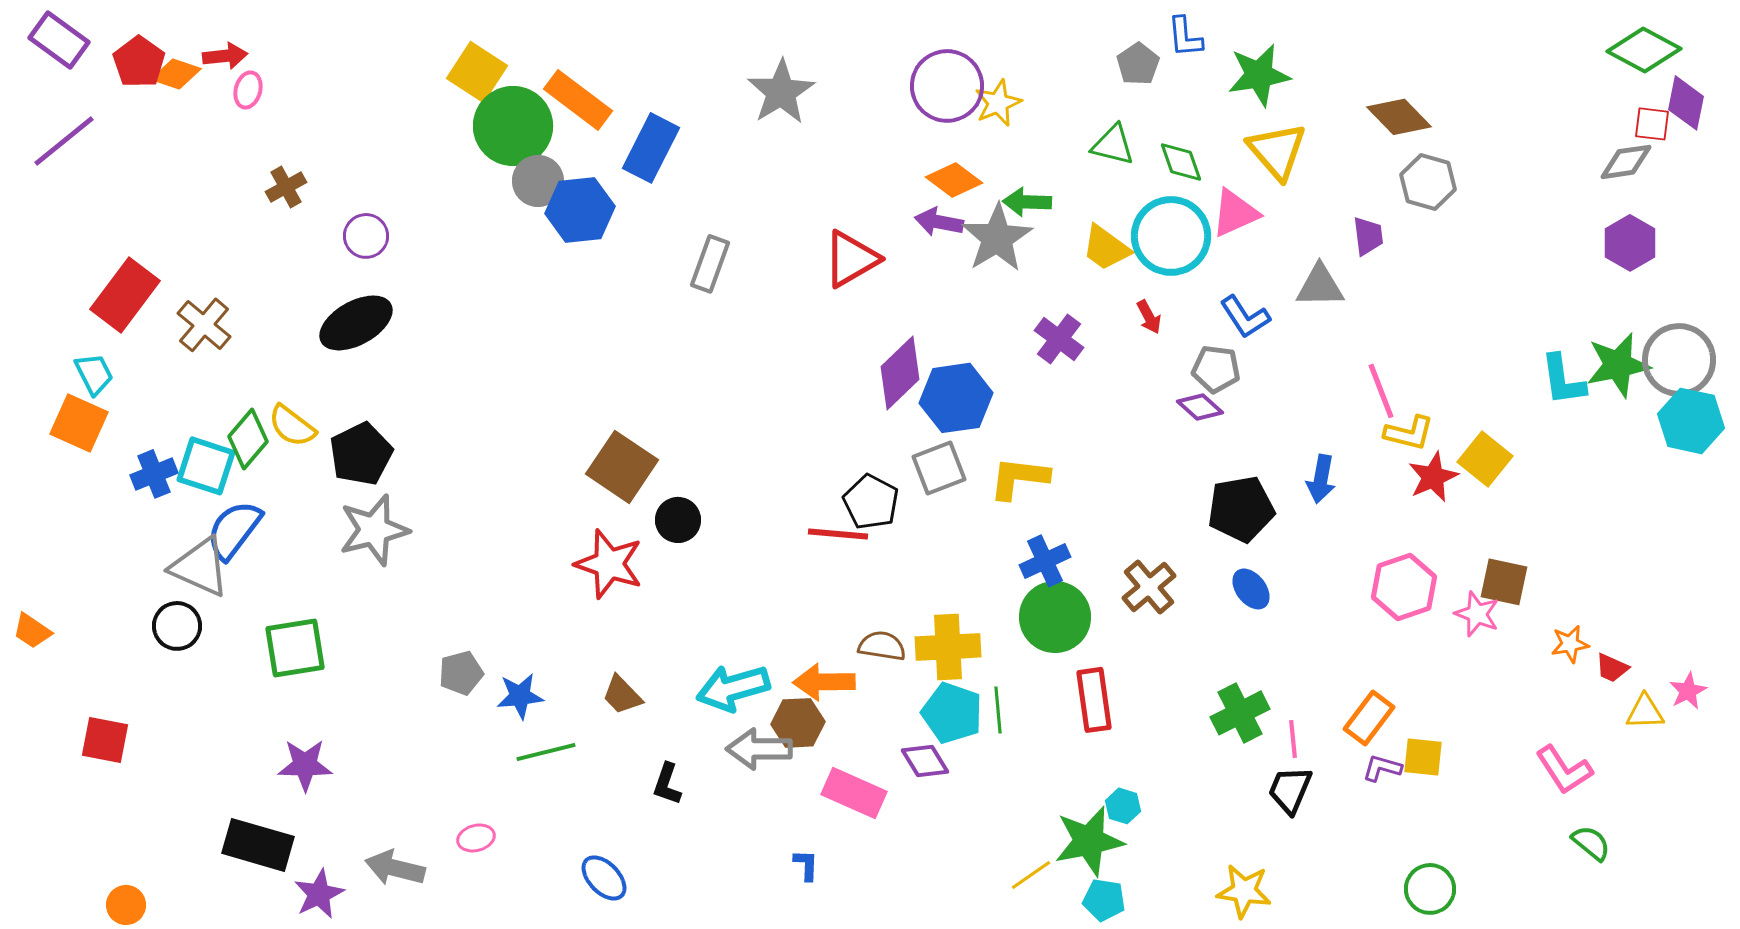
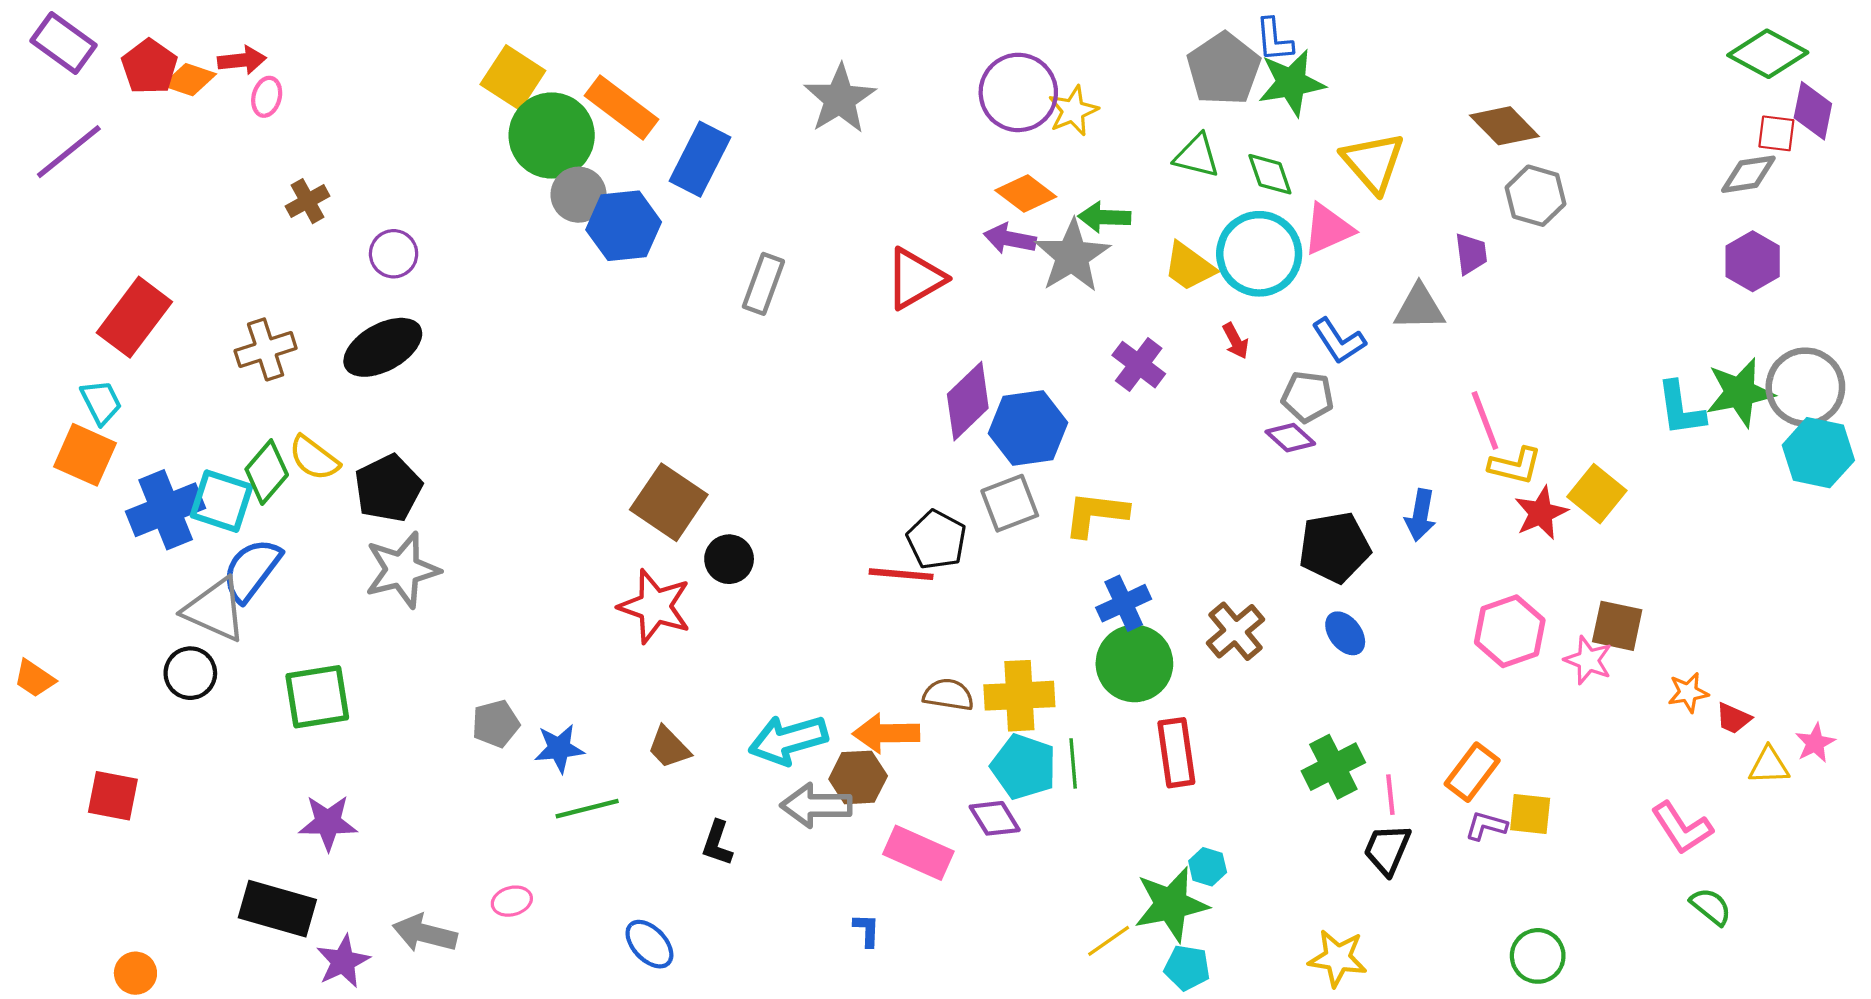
gray pentagon: (1138, 64) -> (1224, 69), size x1.6
green star: (1259, 75) -> (1291, 83), moved
brown cross: (204, 325) -> (266, 349), moved, turned 32
blue cross: (154, 474) -> (166, 510), size x1.5

